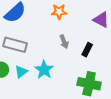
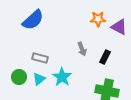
orange star: (59, 12) -> (98, 19), moved
gray rectangle: (15, 45) -> (40, 58), moved, size x0.7

